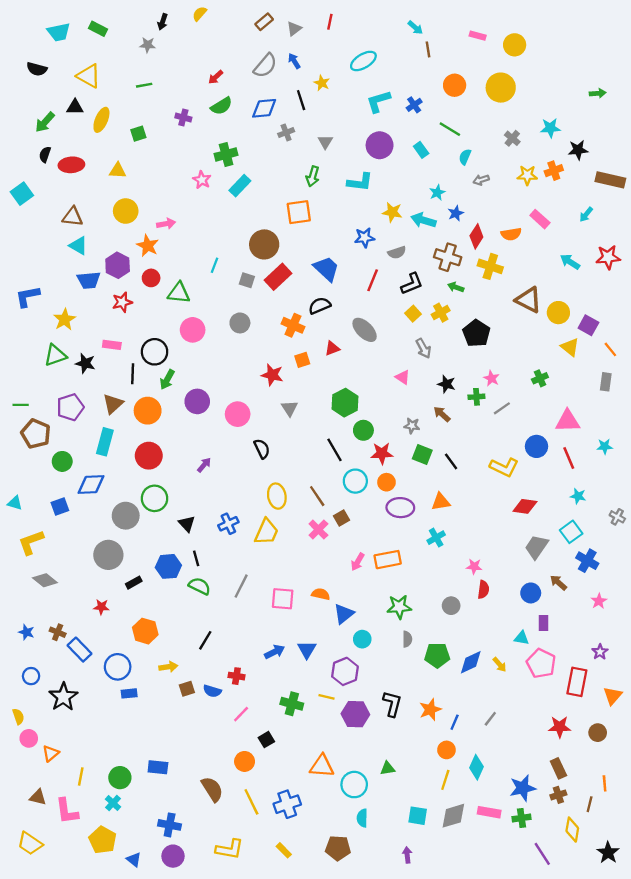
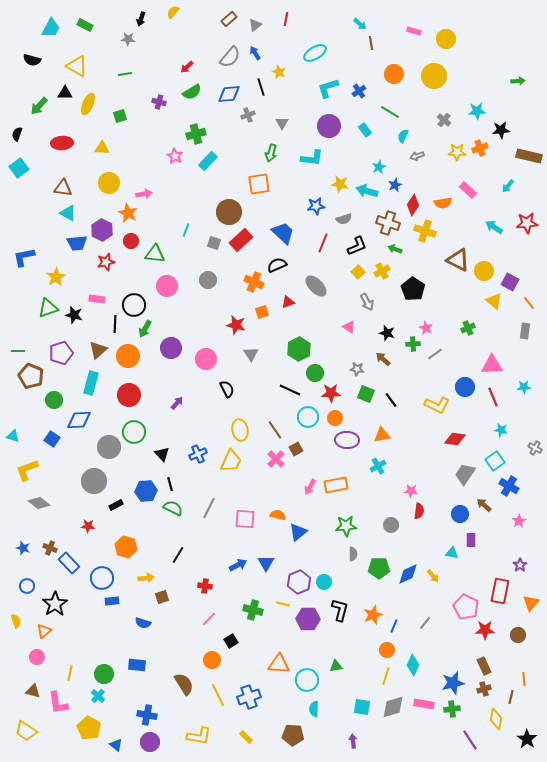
cyan trapezoid: (59, 32) -> (51, 28), turned -50
black semicircle: (45, 154) -> (17, 134), moved
black line: (335, 450) -> (290, 390), turned -35
blue square: (60, 506) -> (52, 439), turned -35
cyan circle: (362, 639) -> (324, 582), moved
pink pentagon: (541, 663) -> (466, 607), moved
blue semicircle: (212, 691) -> (143, 623), moved
pink circle: (29, 738) -> (37, 657), moved
orange triangle: (51, 753) -> (44, 631), moved

